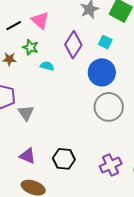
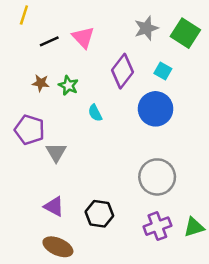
green star: (30, 47) -> (68, 85), moved
cyan semicircle: (47, 66) -> (95, 113), moved, turned -136
gray circle: (109, 107) -> (157, 177), moved

